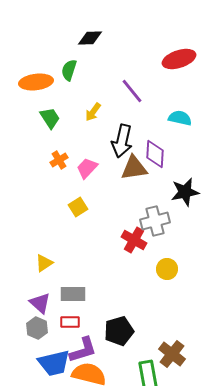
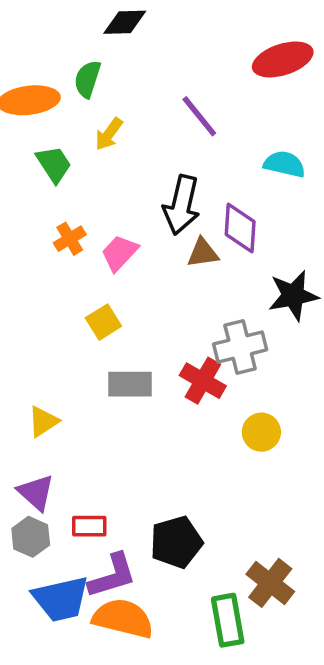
yellow arrow: (93, 112) -> (109, 134), moved
brown triangle: (134, 168) -> (203, 253), size x0.7
gray rectangle: (73, 294) -> (130, 384), moved

